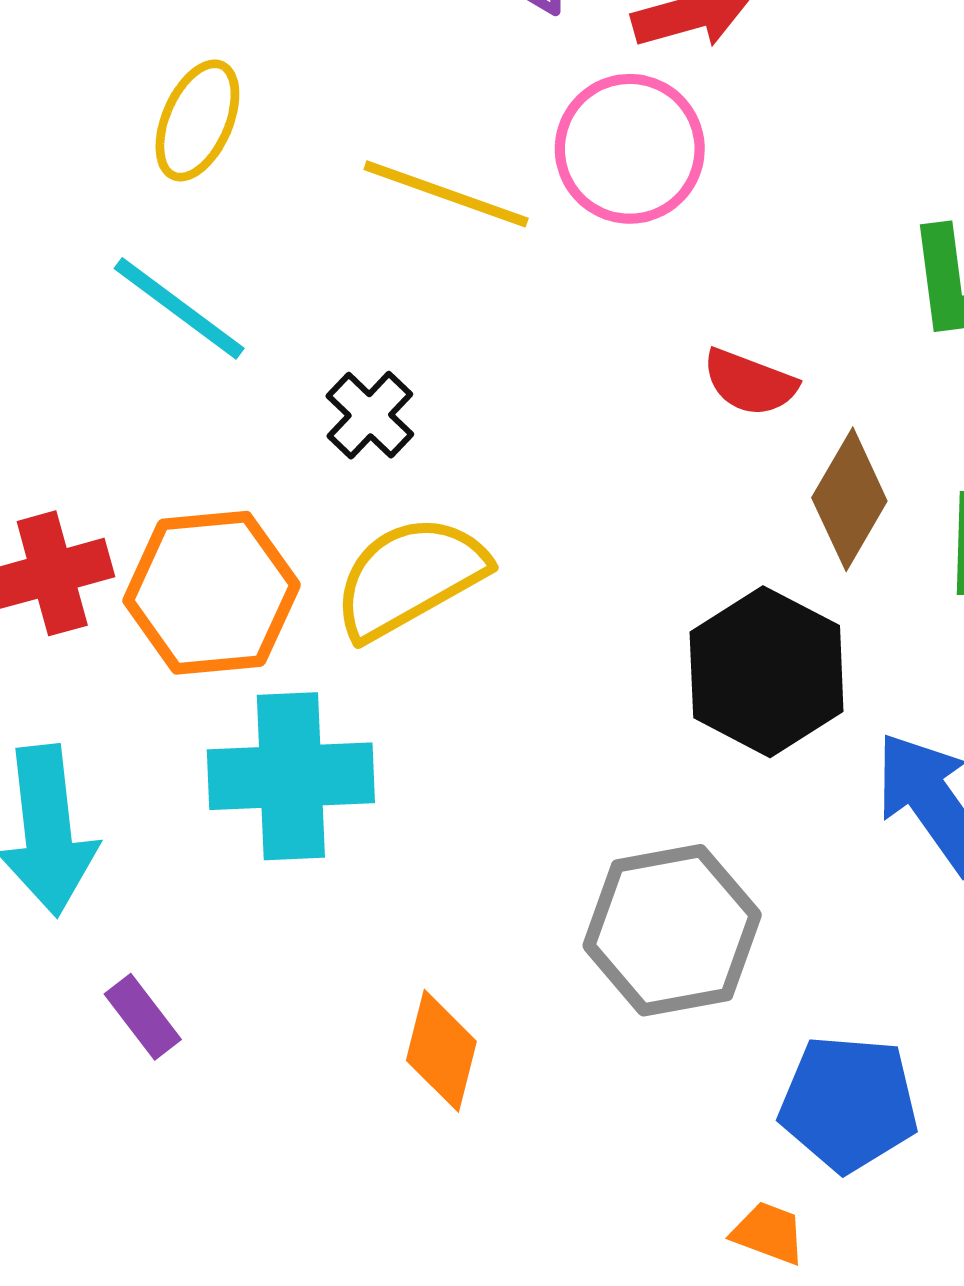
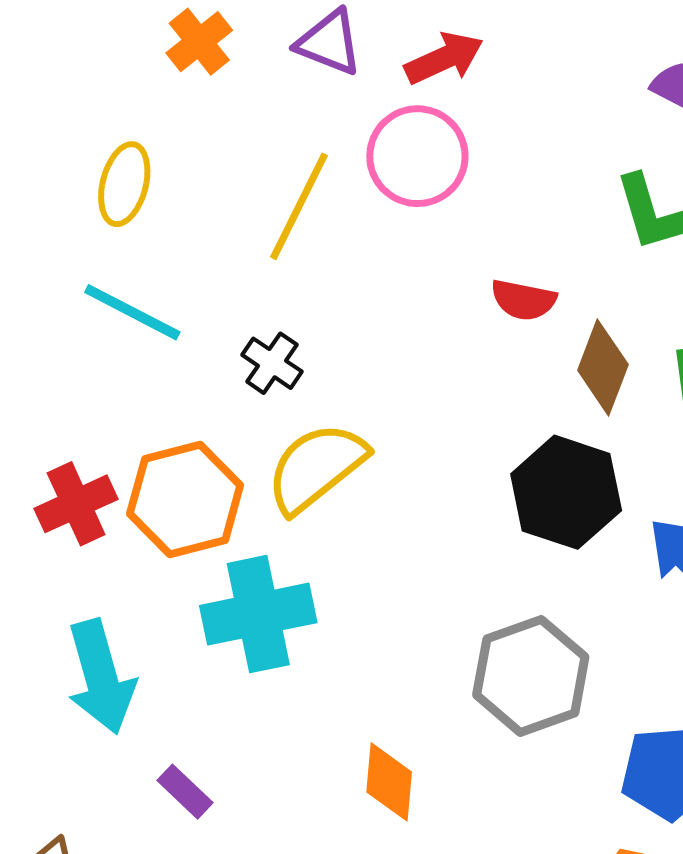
yellow line: (446, 194) -> (299, 206), turned -74

